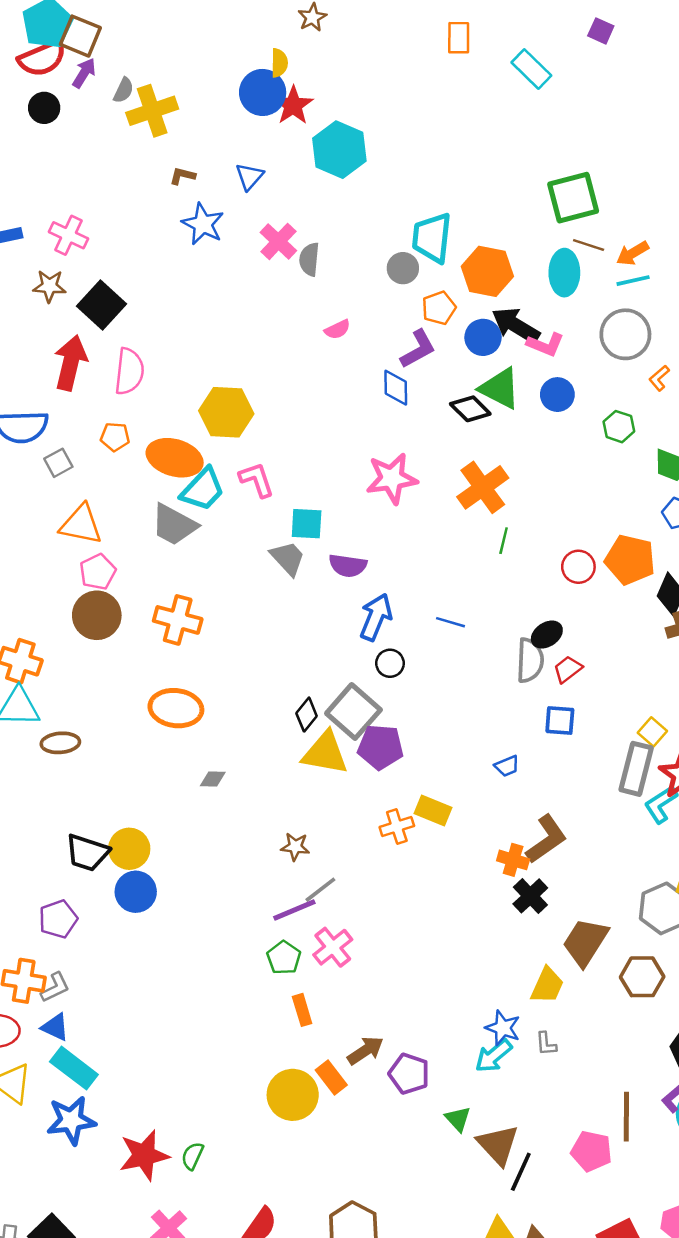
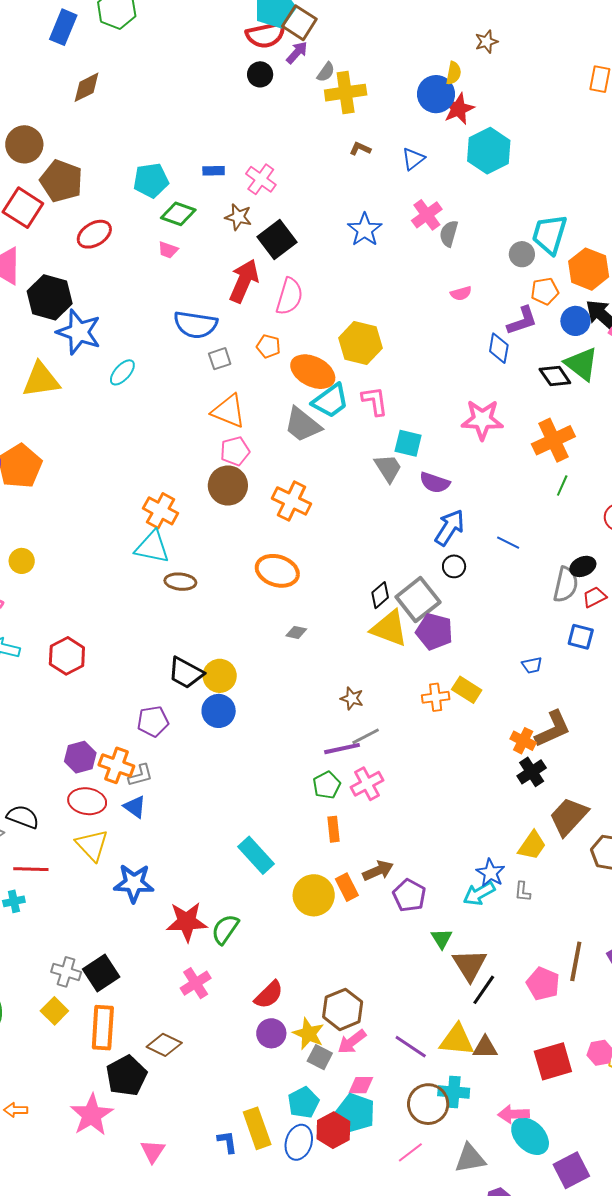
blue star: (203, 224) -> (365, 230), moved
cyan rectangle: (74, 1068) -> (256, 855), moved
green semicircle: (192, 1156) -> (225, 929), size x1.4

